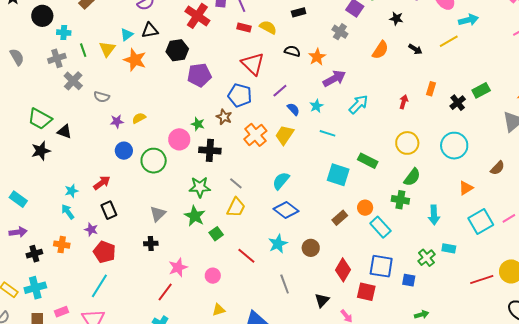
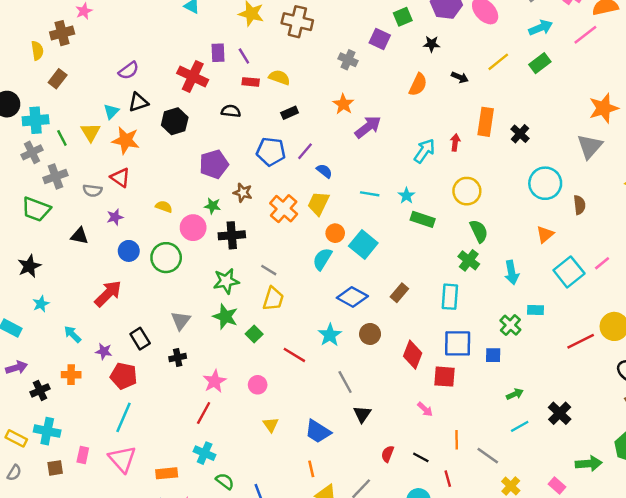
black rectangle: (299, 12) -> (290, 113), moved
cyan arrow: (468, 20) -> (541, 28), moved
gray cross: (340, 32) -> (348, 60), moved
cyan cross: (64, 33) -> (36, 120), size x1.5
black semicircle: (292, 51) -> (231, 111), moved
red triangle: (253, 64) -> (120, 178), moved, size x0.7
purple pentagon: (199, 75) -> (214, 164), moved
gray cross: (73, 81) -> (55, 176), turned 36
orange rectangle: (431, 89) -> (486, 122), size x1.6
green rectangle: (481, 90) -> (540, 63), moved
blue pentagon: (240, 95) -> (271, 152), moved
cyan arrow: (359, 104) -> (424, 151), moved
cyan star: (316, 106) -> (406, 196), moved
yellow semicircle: (139, 118) -> (164, 207), moved, turned 56
green trapezoid: (40, 119) -> (36, 209), moved
black triangle: (64, 132) -> (79, 236), moved
cyan circle: (454, 146) -> (545, 183), moved
brown semicircle: (497, 168) -> (579, 205), turned -42
cyan square: (338, 175) -> (363, 245), moved, turned 30
green semicircle: (412, 177) -> (479, 231), turned -54
red arrow: (102, 183) -> (108, 294), size x1.4
cyan star: (71, 191) -> (41, 304), moved
green cross: (400, 200) -> (469, 260), turned 36
orange circle: (365, 208) -> (335, 233), moved
black rectangle: (109, 210) -> (140, 339), moved
blue diamond: (286, 210) -> (352, 297), moved
cyan rectangle: (380, 227) -> (450, 297), turned 55
cyan cross: (35, 288) -> (47, 431), turned 35
black triangle: (322, 300) -> (362, 414), moved
yellow triangle: (219, 310) -> (271, 425), turned -40
pink rectangle: (61, 312) -> (83, 455), turned -48

